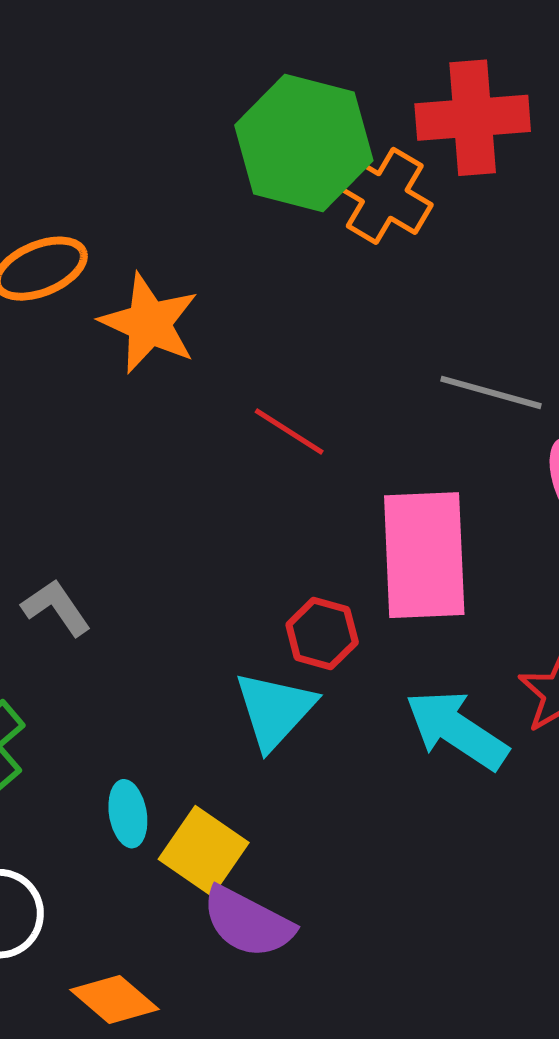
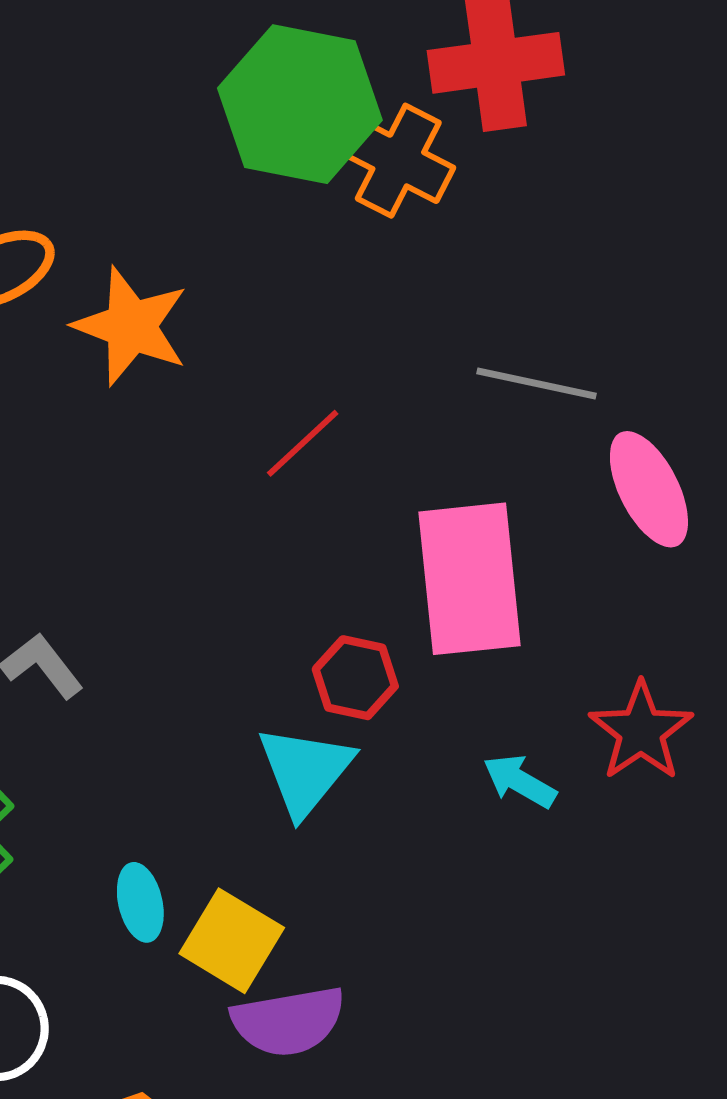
red line: (289, 431) -> (303, 443), turned -72
cyan arrow: (457, 730) -> (520, 781), size x0.6
purple semicircle: (248, 922) -> (288, 1021), turned -34

